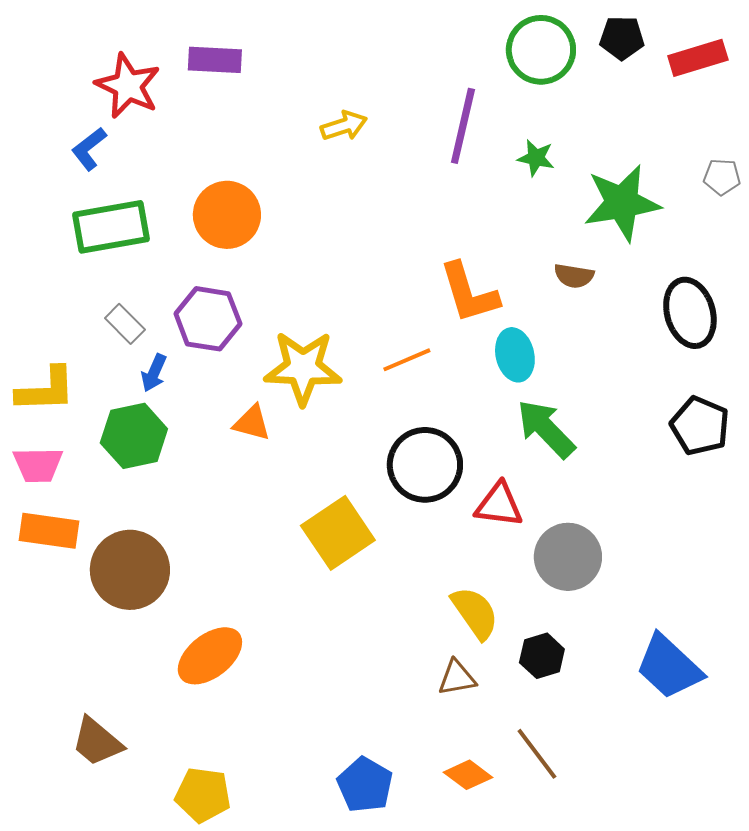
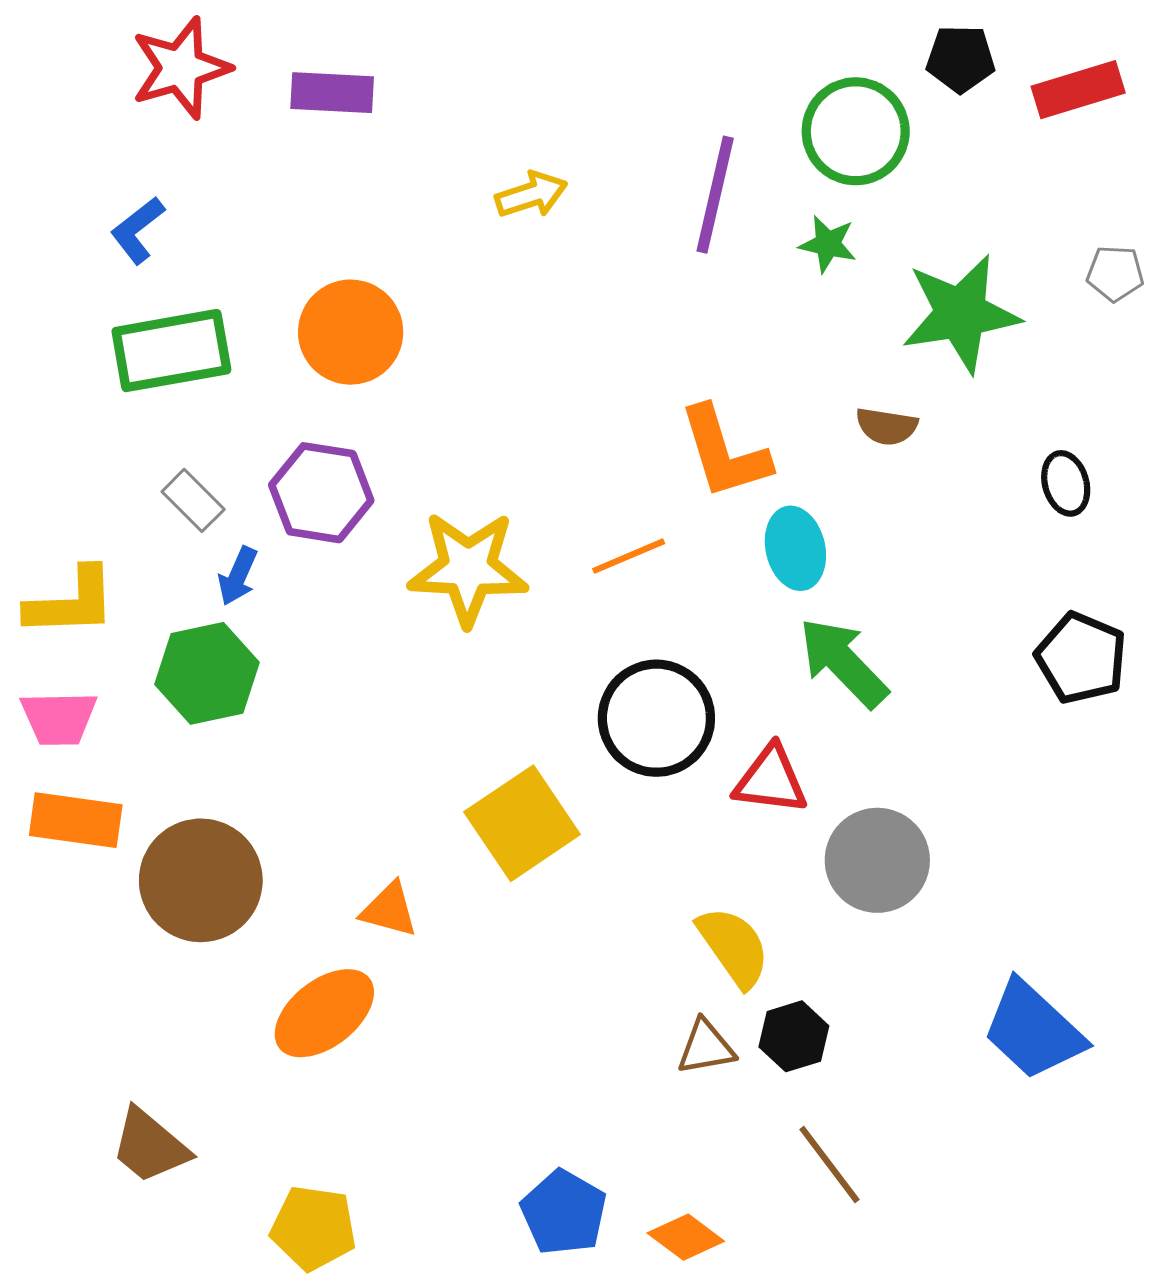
green circle: (541, 50) -> (856, 131), moved
red star: (128, 86) -> (181, 68), moved, turned 30
black ellipse: (690, 313) -> (1066, 483), size x0.6
orange triangle: (252, 423) -> (389, 910), moved
black hexagon: (542, 656) -> (794, 1036), moved
orange diamond: (468, 775) -> (686, 1237), moved

